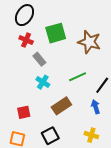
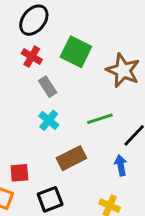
green square: (56, 33) -> (76, 52), turned 35
red square: (24, 112) -> (19, 173), moved

